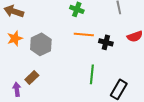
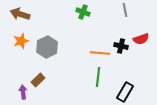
orange line: (84, 34) -> (100, 53), moved
black cross: (106, 42) -> (121, 46), moved

